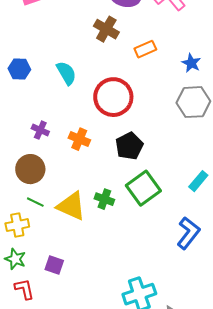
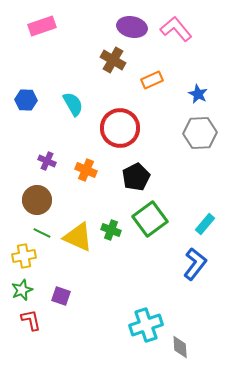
cyan rectangle: (198, 181) -> (205, 224), moved
green star: (15, 259) -> (22, 290), turned 30

